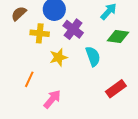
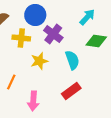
red rectangle: (116, 89) -> (71, 91), moved
pink arrow: (52, 99) -> (33, 101), turned 144

